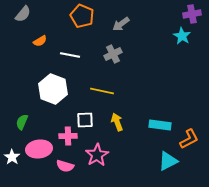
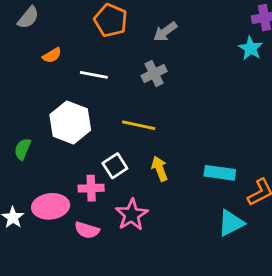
white square: (85, 120) -> (115, 166), turned -30
green semicircle: (22, 122) -> (23, 149), moved

